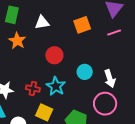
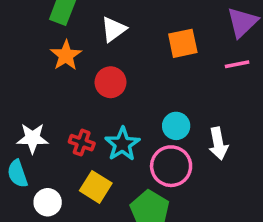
white triangle: (42, 22) -> (114, 29), turned -35
red circle: (54, 55) -> (111, 82), moved
pink circle: (105, 104) -> (171, 166), moved

